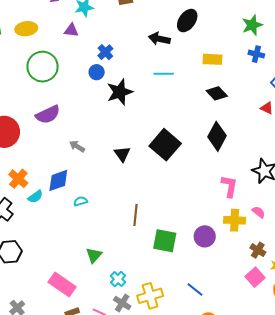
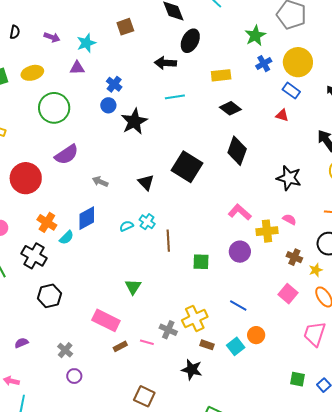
blue cross: (256, 54) -> (264, 64), turned -35
pink L-shape: (229, 186) -> (240, 212), moved, turned -50
cyan semicircle: (80, 201) -> (126, 226), moved
green square: (165, 241) -> (201, 262), size x0.7
pink square: (255, 277) -> (288, 294), moved
cyan cross: (118, 279) -> (147, 222), moved

